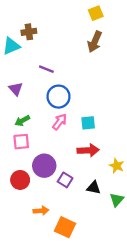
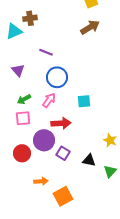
brown arrow: (95, 42) -> (90, 27), turned -144
pink arrow: (60, 122) -> (49, 100), moved
red arrow: (88, 150) -> (61, 123), moved
orange square: (65, 227) -> (63, 196), turned 36

